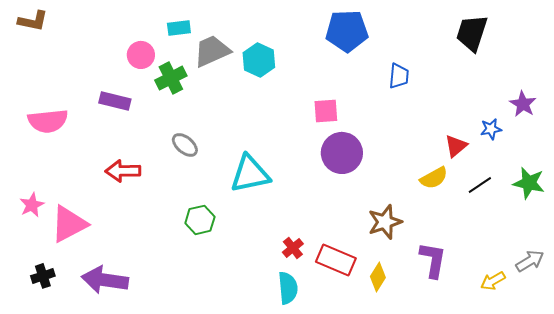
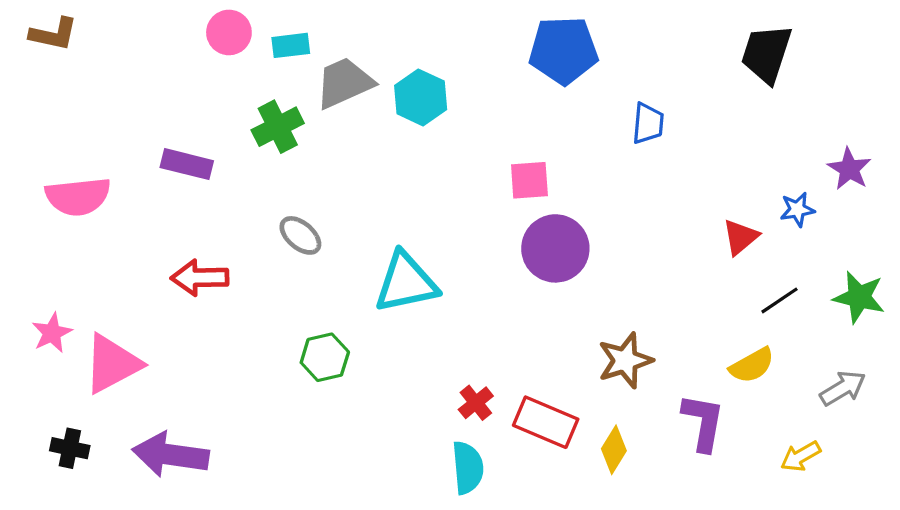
pink circle: (141, 55) -> (229, 32), moved
yellow semicircle: (434, 178) -> (752, 365), moved
gray arrow: (530, 261) -> (843, 388), moved
black cross: (43, 276) -> (70, 448), turned 30

